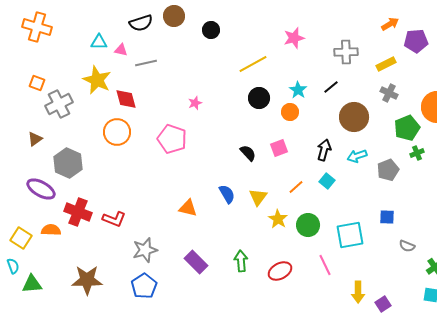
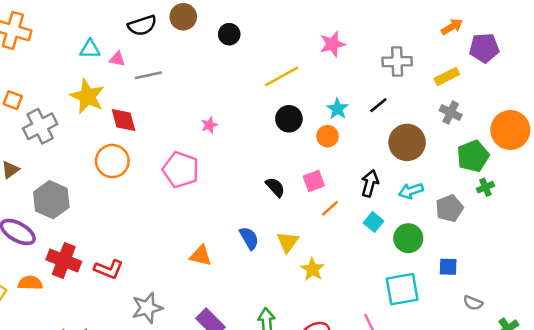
orange line: (296, 187) -> (330, 208), moved
green circle: (308, 225) -> (408, 238), moved

